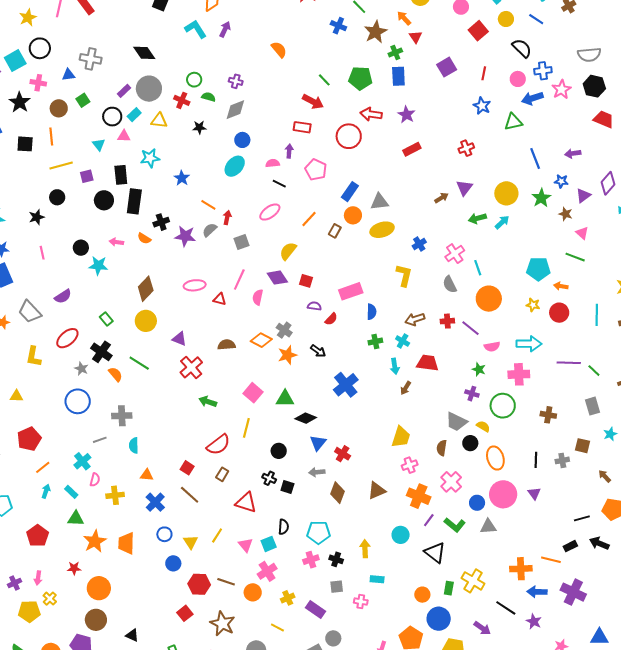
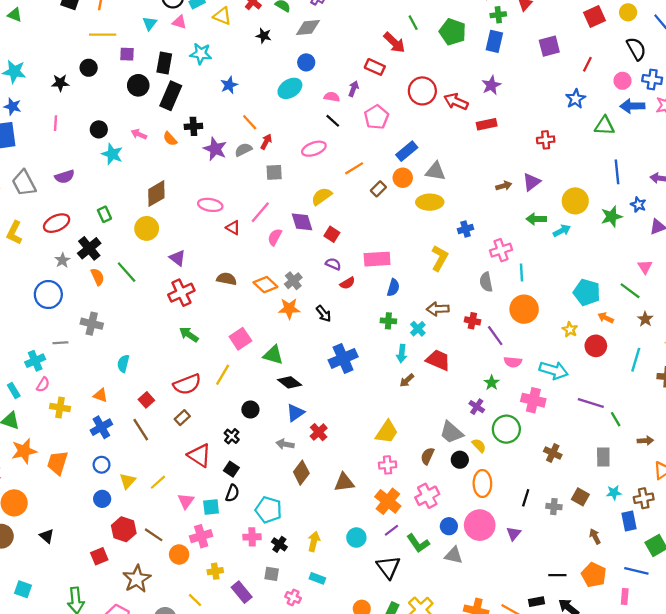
red arrow: (371, 114) -> (456, 102), moved
brown star: (566, 214) -> (645, 319), moved
cyan semicircle: (134, 445) -> (123, 363), moved
black square: (287, 487) -> (231, 469), moved
black triangle: (132, 635) -> (47, 536), moved

